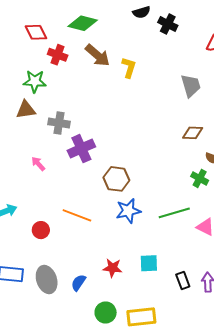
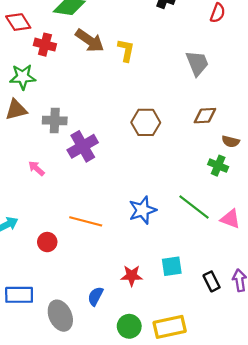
brown hexagon: (116, 179) -> (146, 122), moved
green line: (174, 213) -> (194, 207), turned 60
gray ellipse: (47, 280) -> (60, 316), moved

